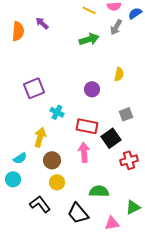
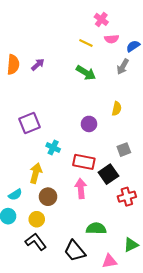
purple arrow: (42, 23) -> (38, 65), moved, turned 96
gray arrow: (116, 27) -> (123, 67), moved
green arrow: (89, 39) -> (86, 73), turned 48
yellow circle: (57, 182) -> (37, 219), moved

